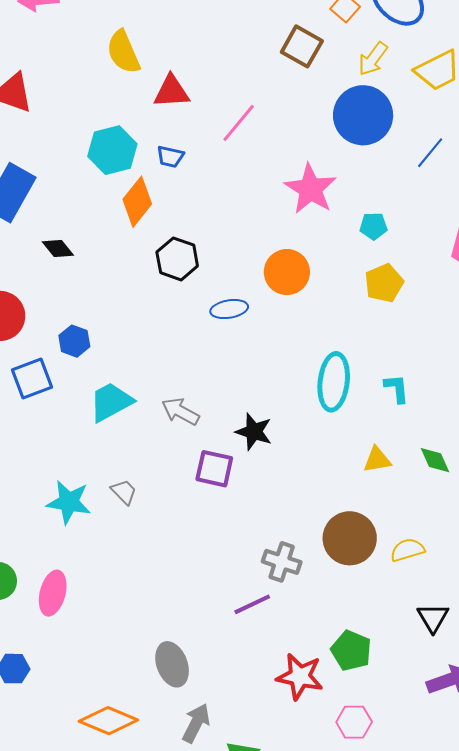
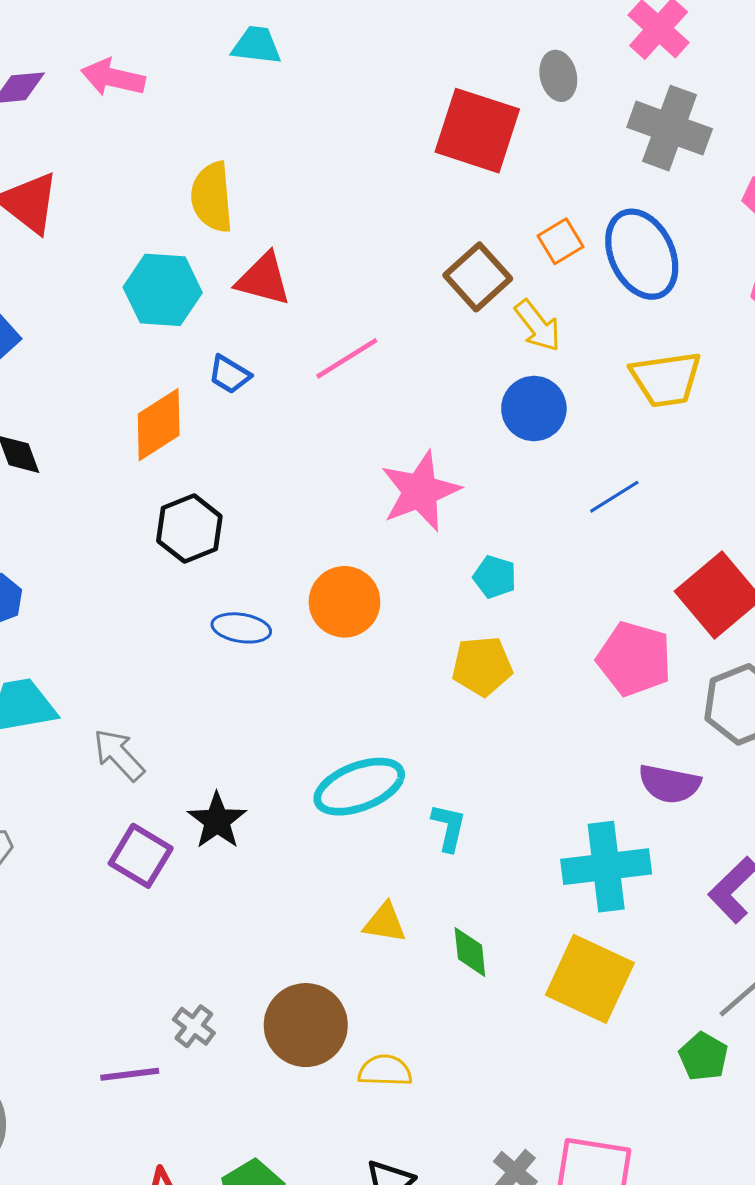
yellow arrow: (373, 59) -> (538, 326), moved, turned -93
blue circle: (363, 115) -> (534, 409), size x0.7
cyan hexagon: (112, 150) -> (163, 290), moved
cyan ellipse: (334, 382) -> (359, 787), turned 44
gray cross: (282, 562) -> (194, 1026), size x0.7

